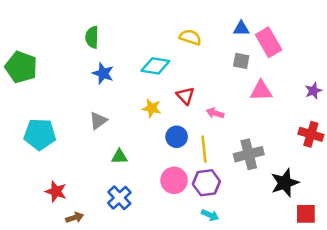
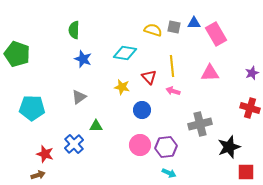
gray square: (241, 61) -> (174, 27), moved
yellow line: (204, 149) -> (172, 66), moved
blue cross: (119, 198) -> (74, 144), moved
brown arrow: (75, 218) -> (38, 175), moved

